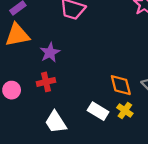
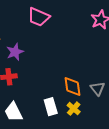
white rectangle: (98, 111) -> (51, 107), turned 36

